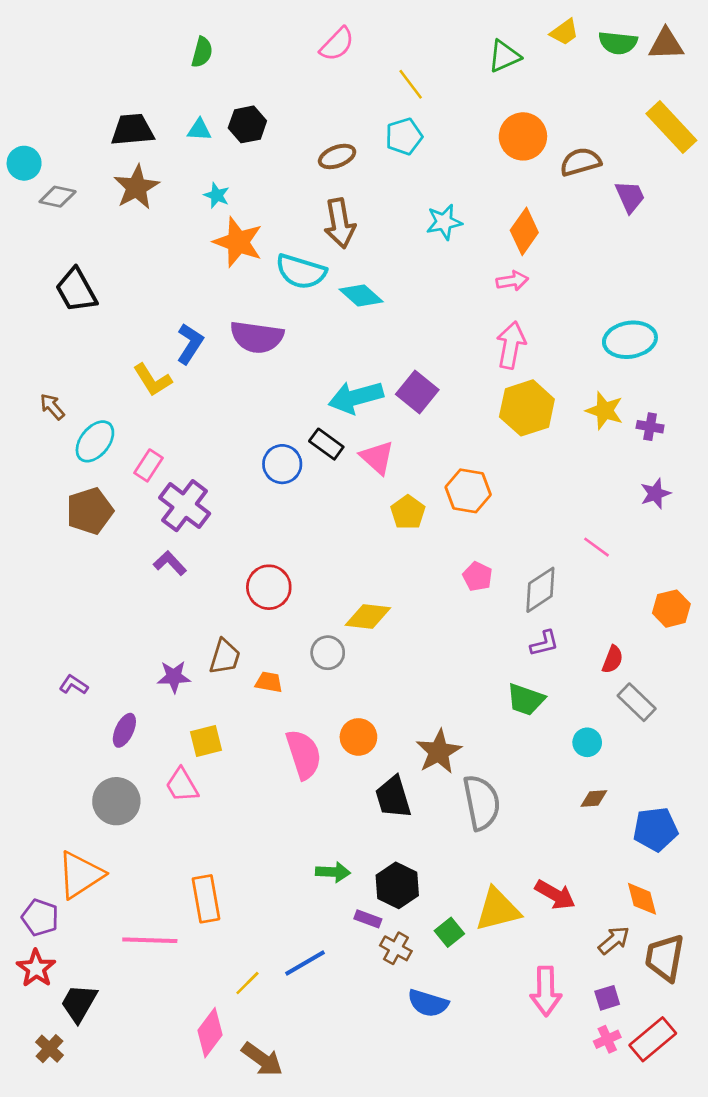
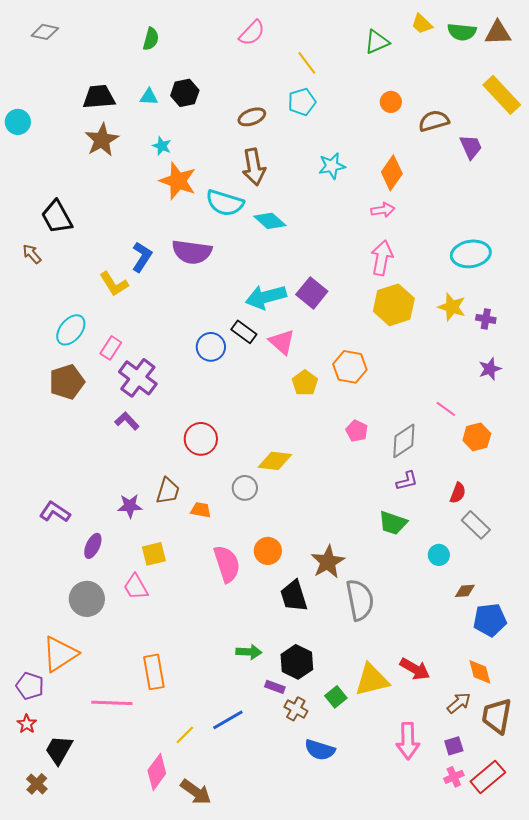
yellow trapezoid: (564, 32) -> (422, 24), turned 80
orange circle: (523, 136) -> (391, 102), size x0.6
gray diamond: (58, 197) -> (45, 32), moved
brown arrow: (52, 407) -> (32, 254), moved
orange hexagon: (671, 609) -> (477, 437), moved
purple L-shape: (74, 685) -> (55, 512), size x1.4
brown diamond: (594, 798) -> (465, 591), moved
red star: (36, 968) -> (27, 724), size x0.7

